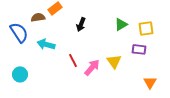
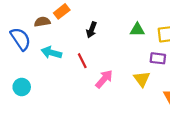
green triangle: (121, 24) -> (137, 30), turned 32
red line: (73, 60) -> (82, 61), moved
yellow triangle: (114, 61) -> (142, 79), moved

